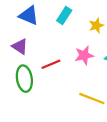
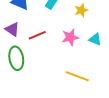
red line: (51, 64) -> (37, 35), moved

